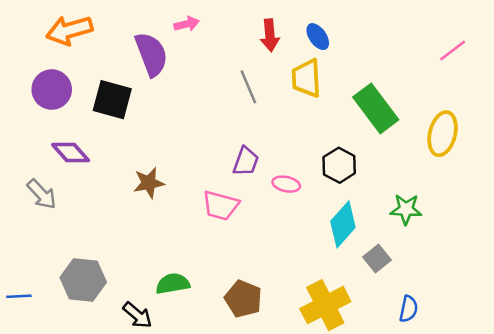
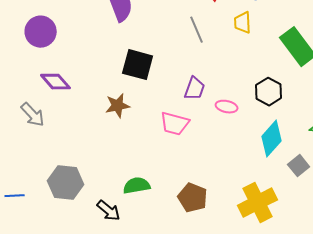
yellow trapezoid: (306, 78) -> (243, 23), size x0.7
black square: (112, 100) -> (138, 65), moved

